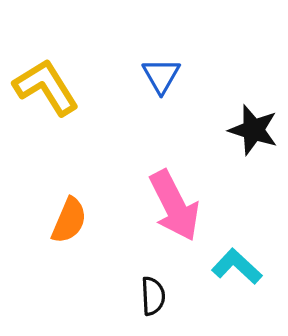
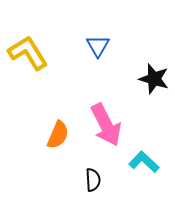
orange semicircle: (69, 220) -> (58, 135), moved

